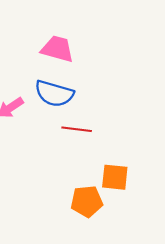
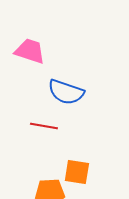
blue semicircle: (54, 93) -> (66, 92), moved

